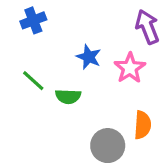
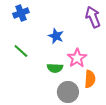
pink star: (130, 68) -> (77, 58), moved
green semicircle: (68, 96) -> (55, 68), moved

